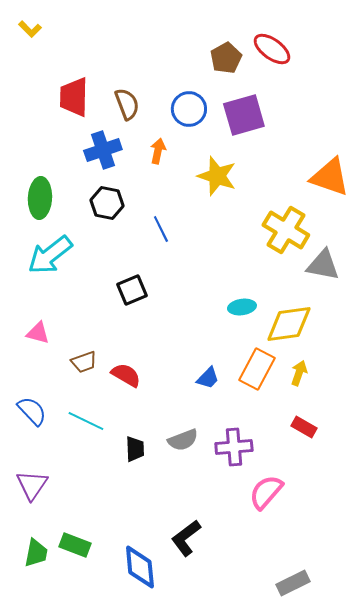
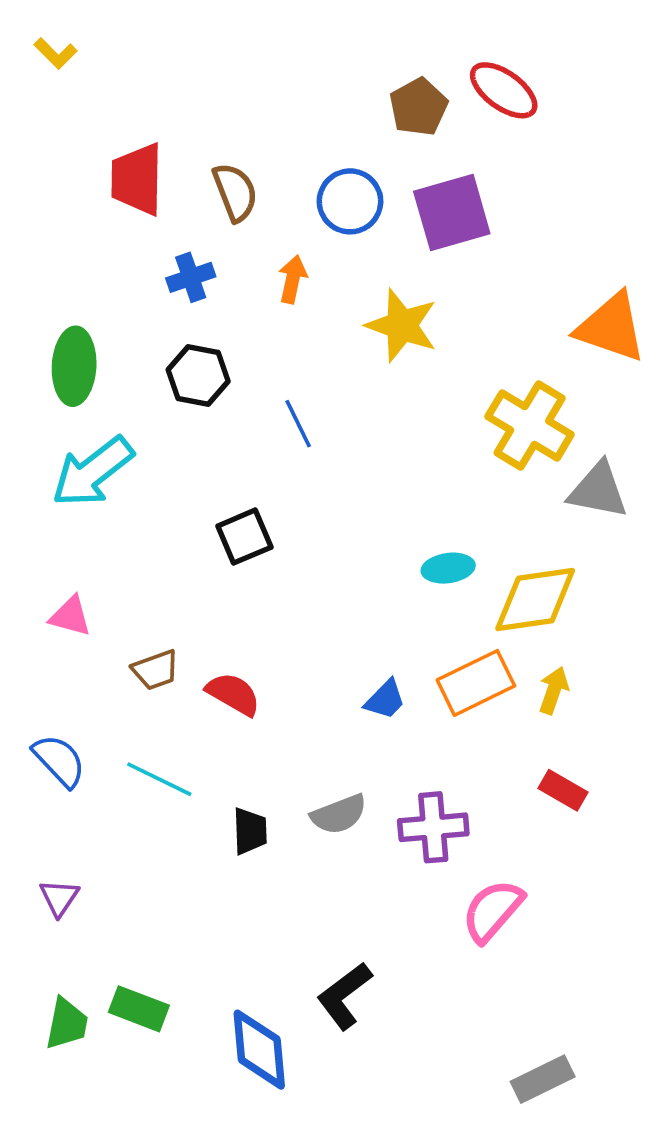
blue cross: (103, 150) -> (191, 277), size x0.7
orange rectangle: (257, 369) -> (476, 683), turned 36
purple triangle: (32, 485) -> (59, 898), size x0.7

